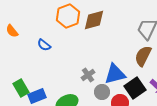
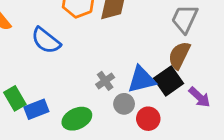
blue semicircle: (44, 45) -> (46, 41), size x1.6
black square: (135, 88) -> (168, 81), moved

